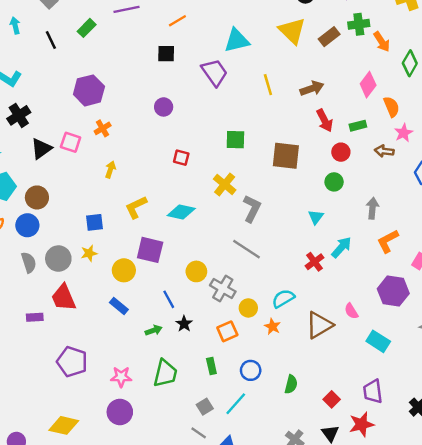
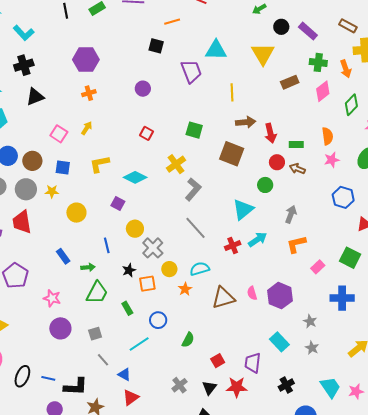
brown rectangle: (329, 37) -> (290, 82), moved
orange arrow: (382, 42) -> (346, 69), moved
pink diamond: (368, 85) -> (323, 91), moved
brown arrow: (312, 88) -> (246, 122), moved
pink square: (71, 142) -> (59, 134), moved
brown arrow: (384, 151) -> (297, 169), moved
brown circle: (37, 197) -> (32, 161), moved
cyan triangle: (316, 217) -> (243, 210), size x1.6
gray line: (246, 249) -> (195, 228), moved
purple square: (150, 250) -> (118, 203), moved, size x0.6
purple hexagon: (393, 291) -> (280, 296), moved
blue rectangle: (119, 306) -> (63, 256), moved
black star: (184, 324) -> (129, 270), moved
cyan rectangle: (378, 341) -> (279, 342), moved
green rectangle: (211, 366) -> (127, 308), turned -32
green trapezoid: (165, 373) -> (97, 293), moved
gray square: (205, 407) -> (95, 334), moved
purple circle: (120, 412) -> (60, 328), moved

